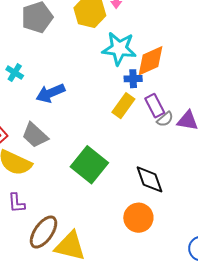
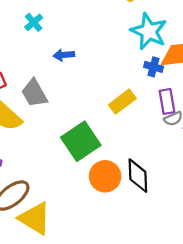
blue arrow: (50, 93) -> (64, 55), size x0.7
yellow rectangle: (123, 106) -> (122, 102), moved
orange circle: (138, 218) -> (105, 176), moved

